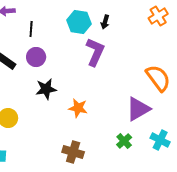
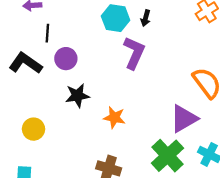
black line: (31, 29) -> (47, 33), moved
green cross: (124, 141) -> (168, 156), size x1.8

